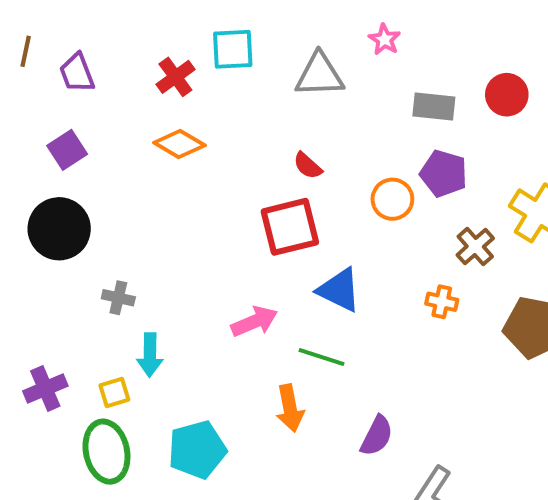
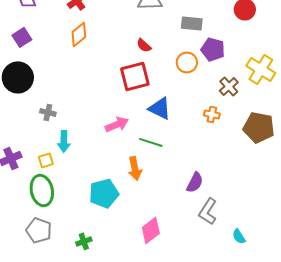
gray rectangle: (434, 106) -> (192, 23), moved
orange diamond: (179, 144) -> (79, 34), turned -70
purple semicircle: (377, 436) -> (195, 182), moved
cyan pentagon: (197, 450) -> (104, 193), moved

